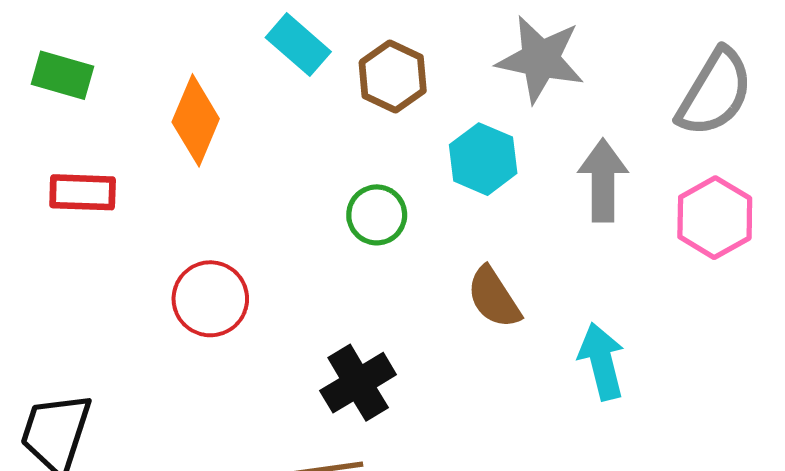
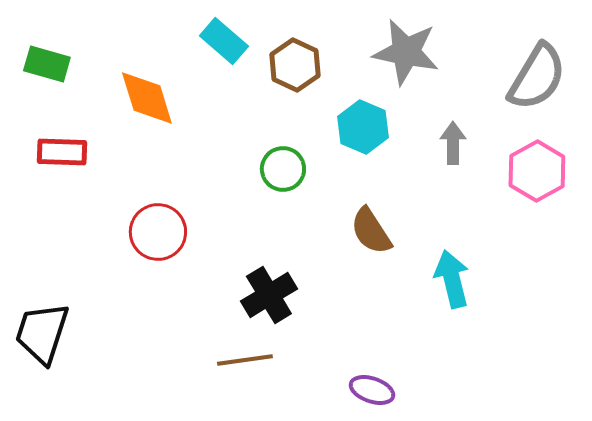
orange diamond: (196, 120) -> (147, 98), turned -40
gray arrow: (603, 180) -> (453, 143), size x0.7

